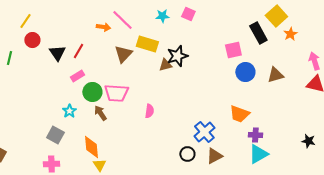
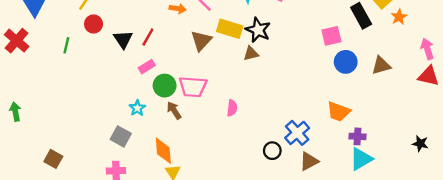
black star: (177, 56) -> (258, 30), moved, turned -30
black circle: (187, 154) -> (272, 151), moved

